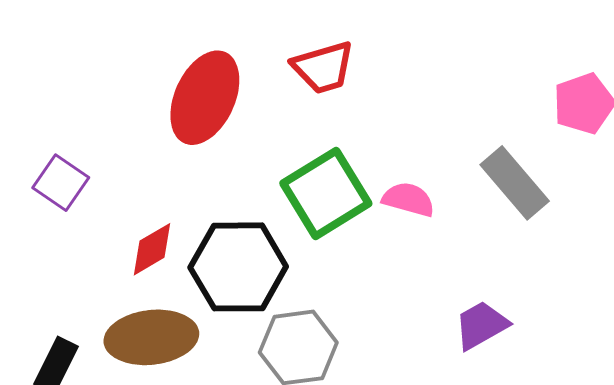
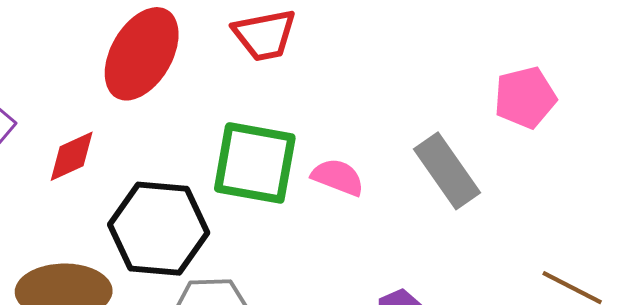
green square: (326, 193) -> (255, 163), turned 36
red diamond: (152, 249) -> (72, 156), moved

